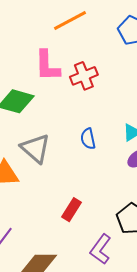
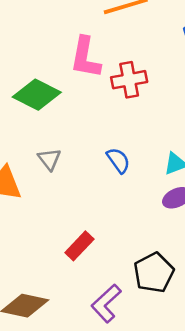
blue semicircle: (88, 139) -> (118, 160), turned 145
gray triangle: (35, 148) -> (49, 159), size x0.6

